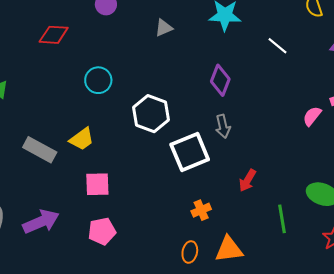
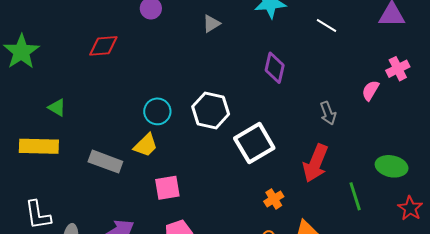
cyan circle: (98, 80) -> (157, 111), moved
gray arrow: (223, 126) -> (328, 113), moved
red arrow: (247, 181) -> (315, 163), size x1.6

